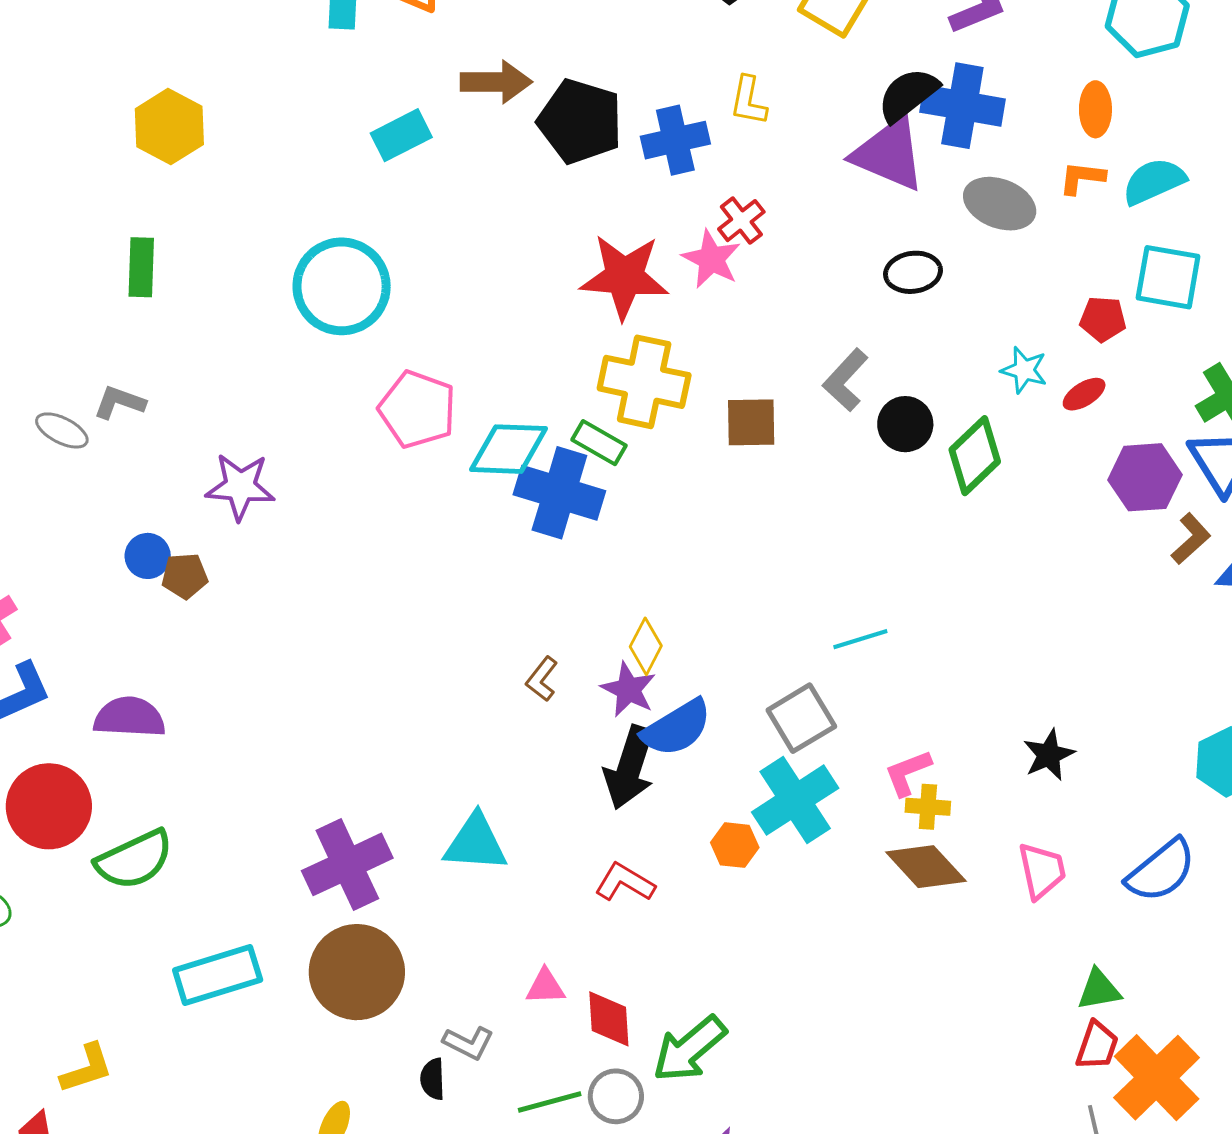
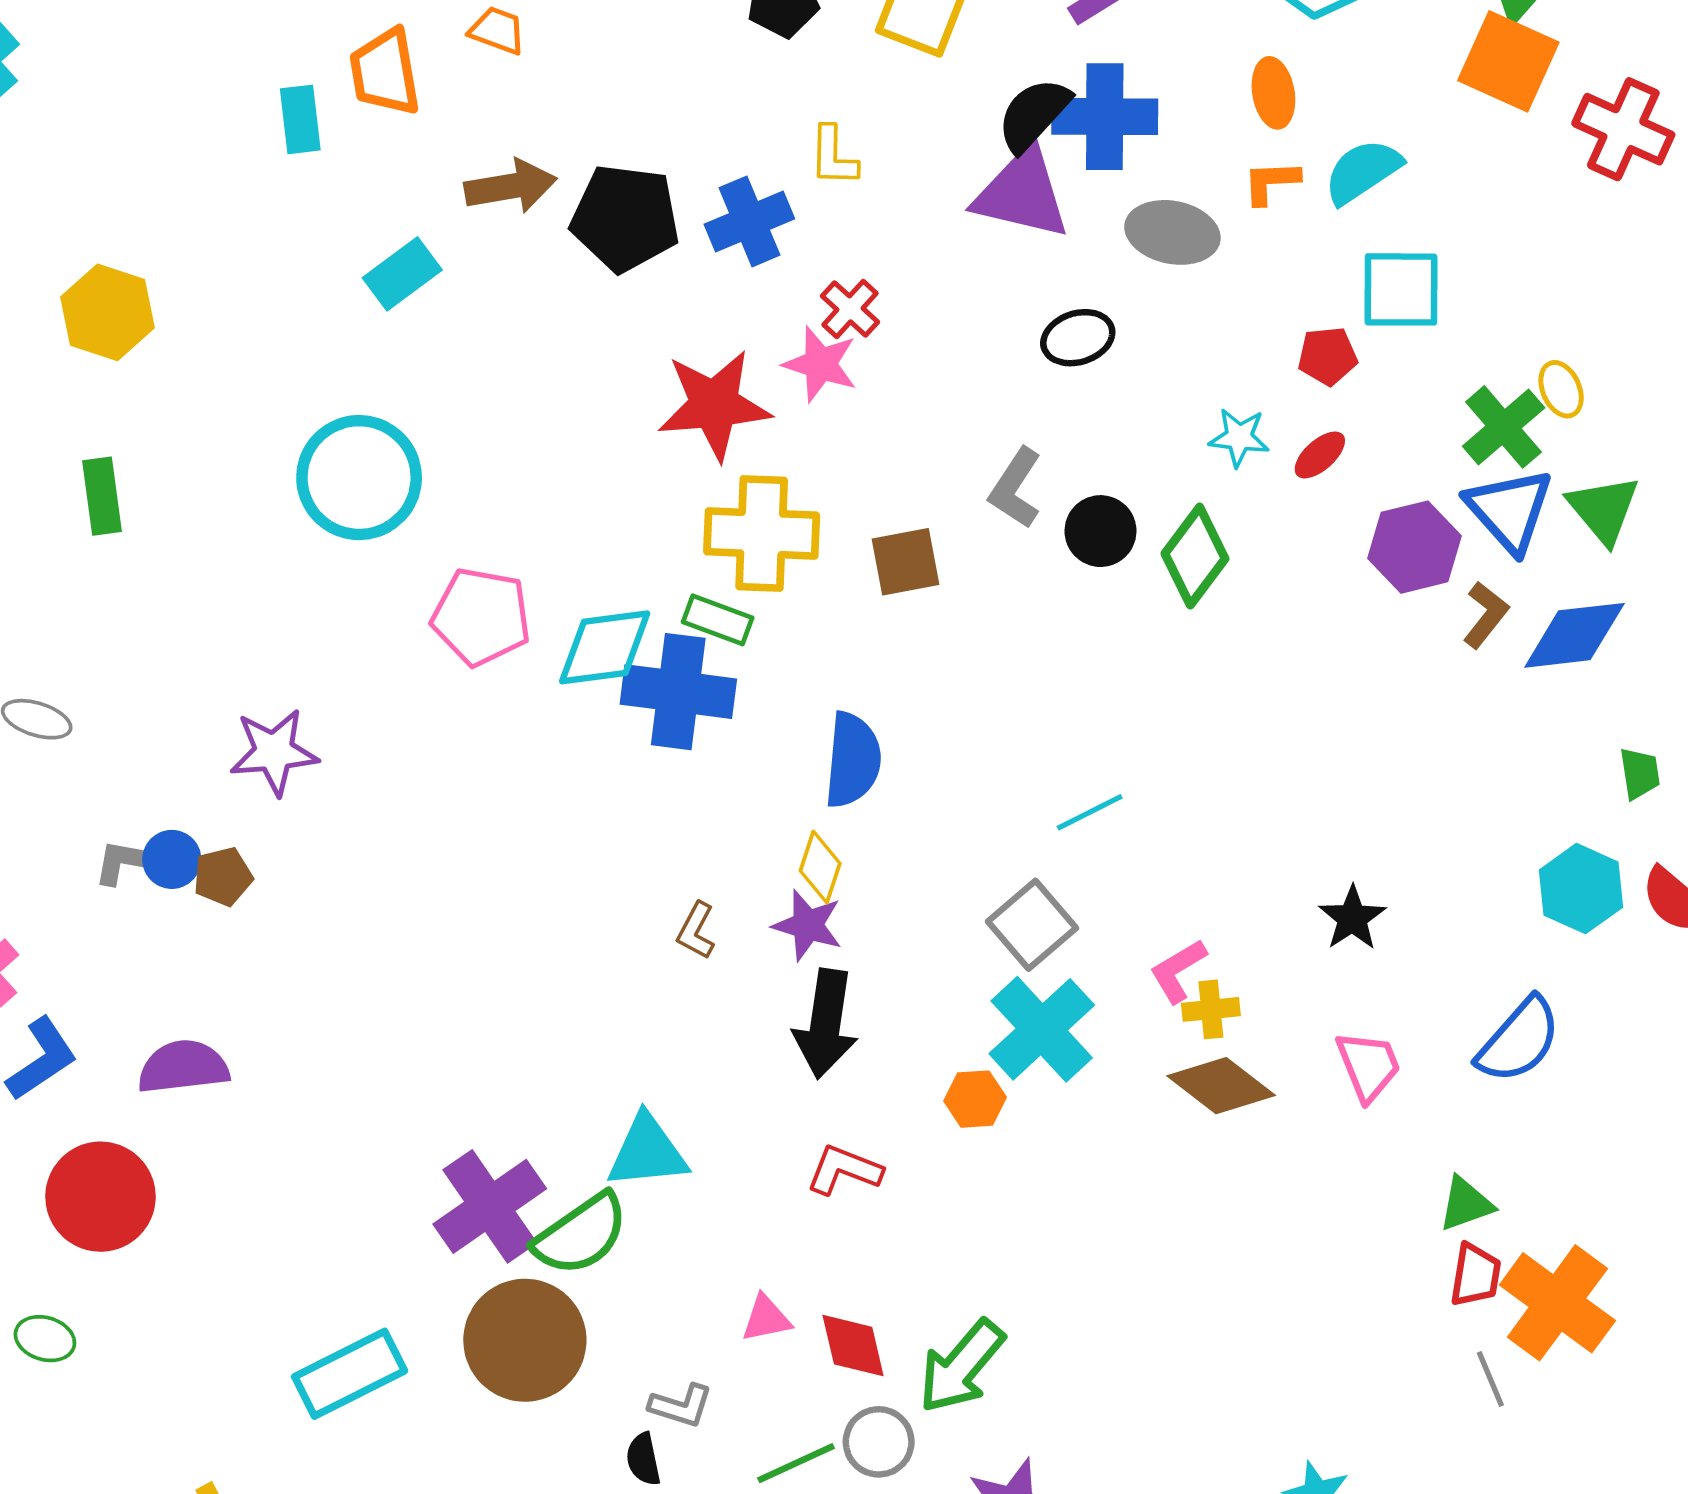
gray L-shape: (119, 402) -> (126, 862), moved
blue semicircle: (677, 728) -> (853, 760), moved, turned -44
green semicircle: (134, 860) -> (581, 1234), moved

